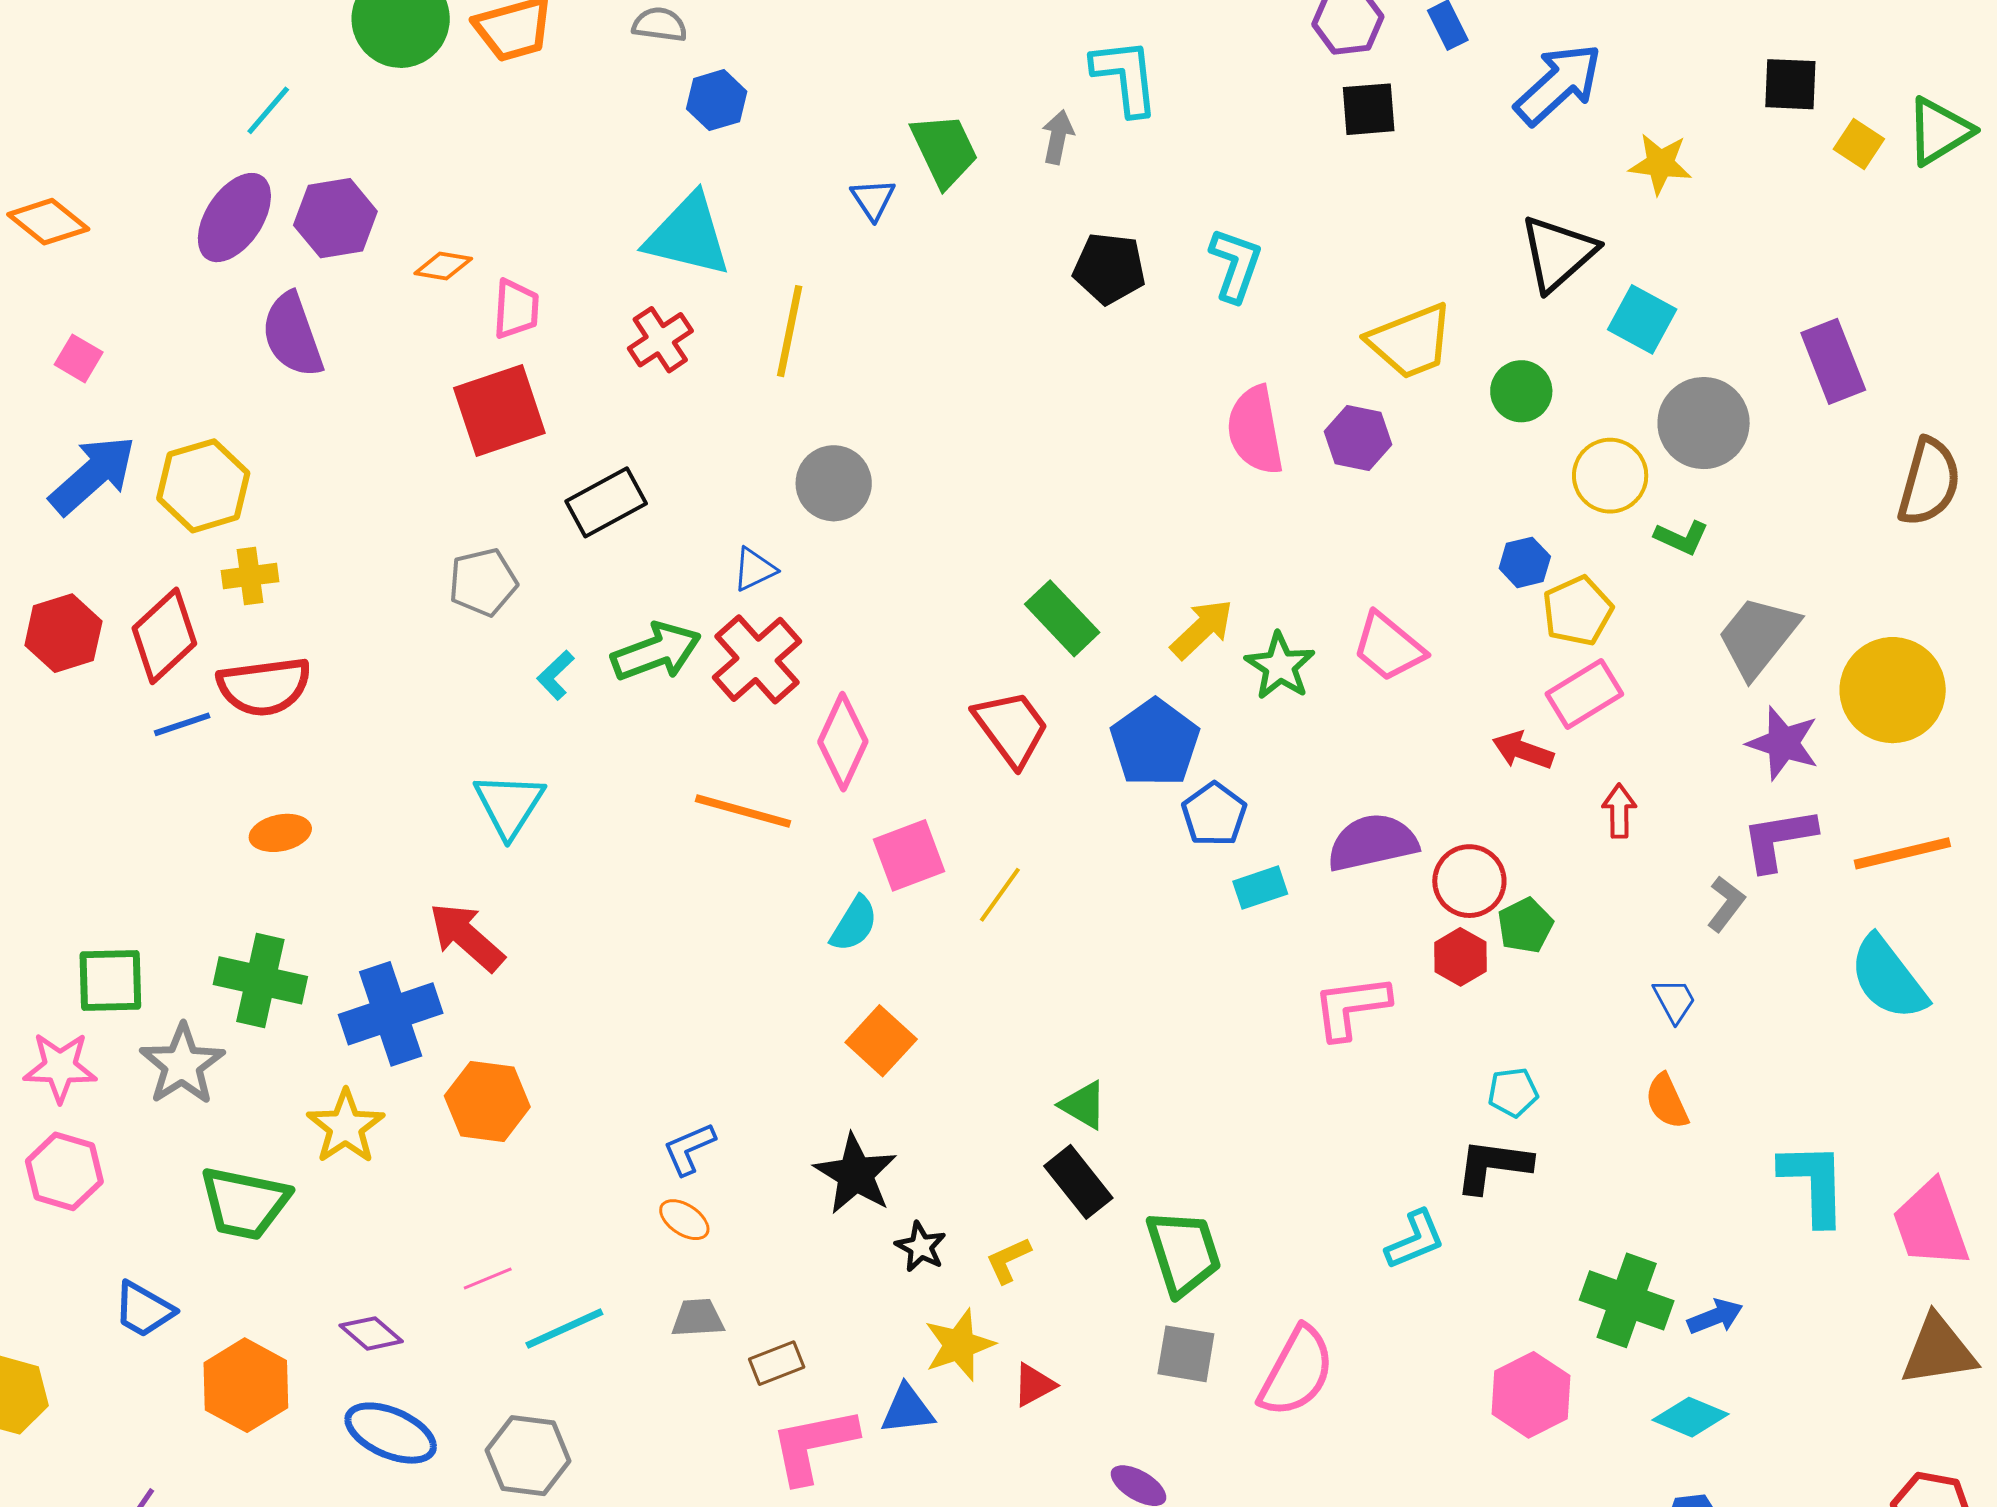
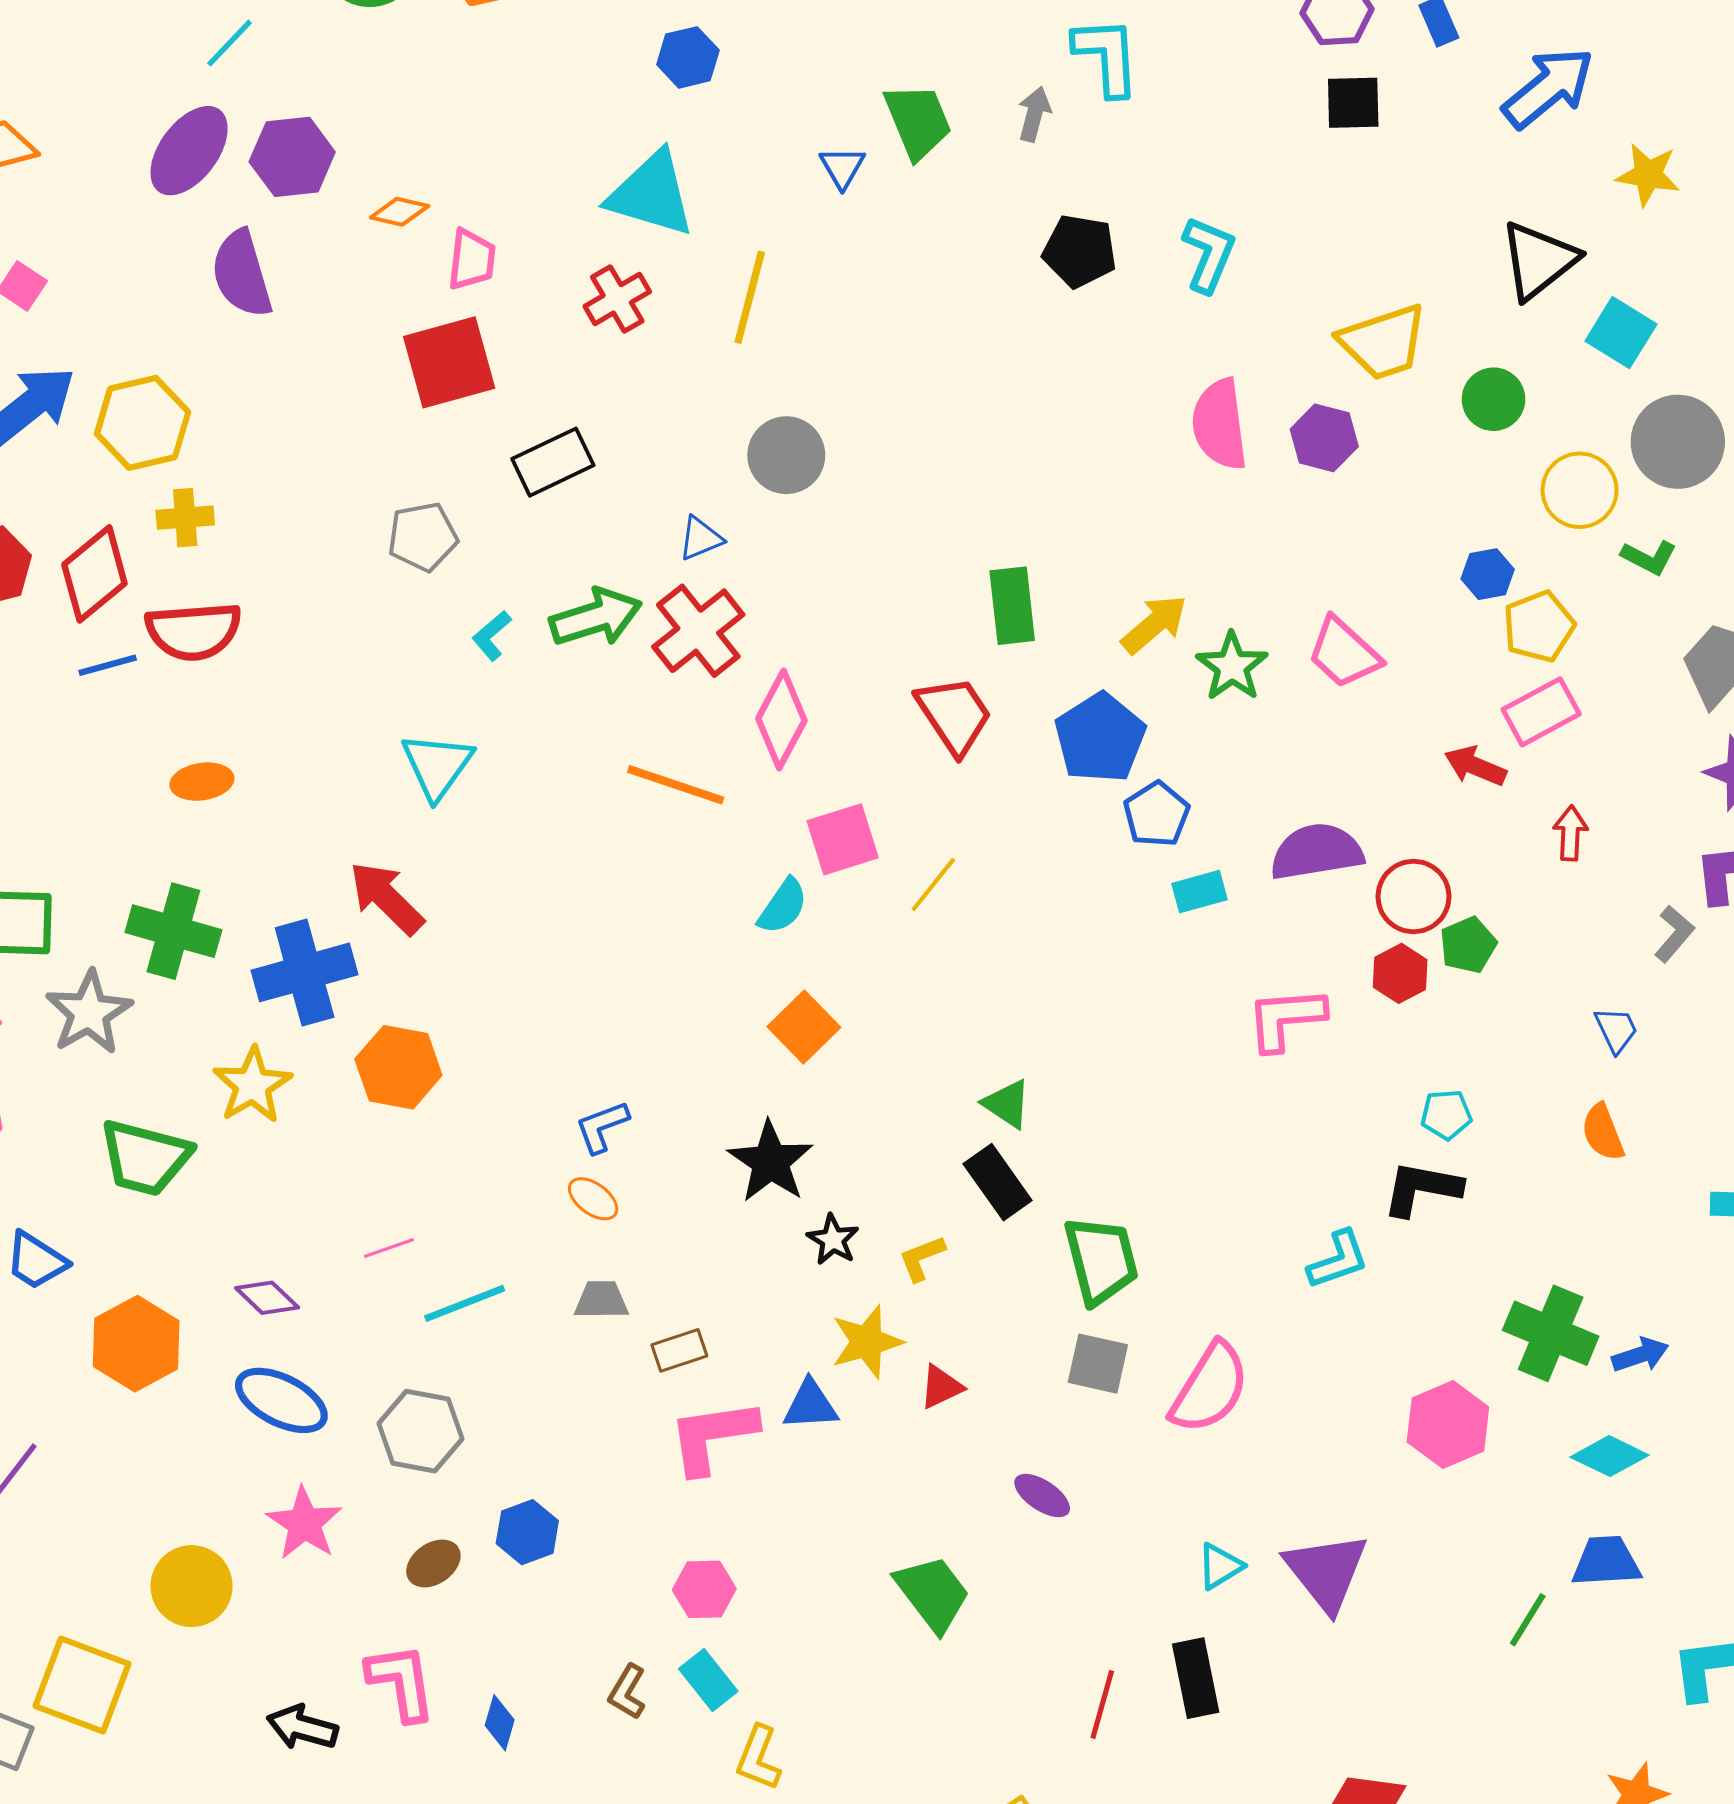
green rectangle: (1062, 618) -> (1012, 606), turned 34

